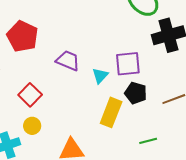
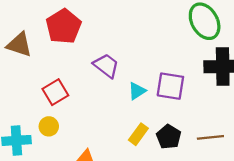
black pentagon: (136, 93) -> (169, 137), moved
yellow rectangle: (111, 112) -> (138, 134), size x0.7

